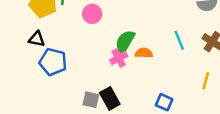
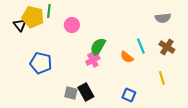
black triangle: (37, 39) -> (20, 25), moved, turned 40
orange semicircle: (144, 53) -> (127, 57), moved, turned -144
yellow line: (206, 81) -> (162, 78), turned -32

